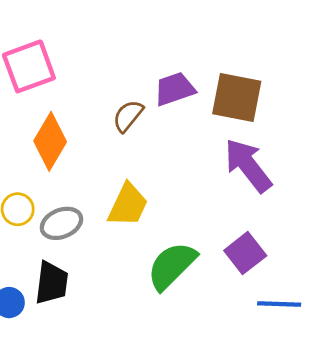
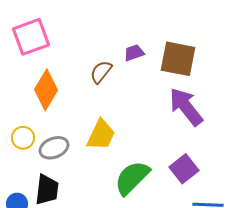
purple trapezoid: (175, 89) -> (134, 53), size x0.7

